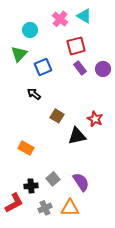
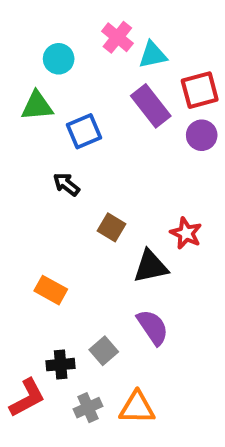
cyan triangle: (84, 16) -> (153, 55), moved, turned -42
red square: (76, 46) -> (200, 90), moved
green triangle: (19, 54) -> (37, 106), turned 42
purple rectangle: (80, 68) -> (151, 106), moved, size x1.5
purple semicircle: (81, 182) -> (153, 327), moved

